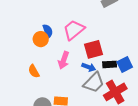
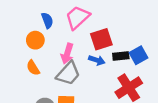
orange circle: (41, 39) -> (35, 40), moved
gray trapezoid: (94, 83) -> (68, 73), moved

